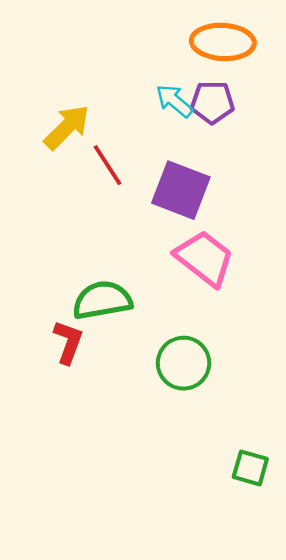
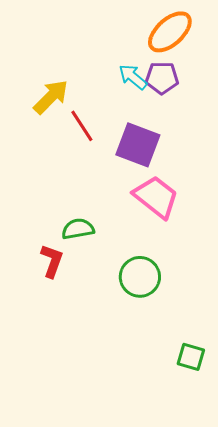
orange ellipse: (223, 42) -> (170, 32), turned -45
green semicircle: (102, 300) -> (78, 229), size x0.7

